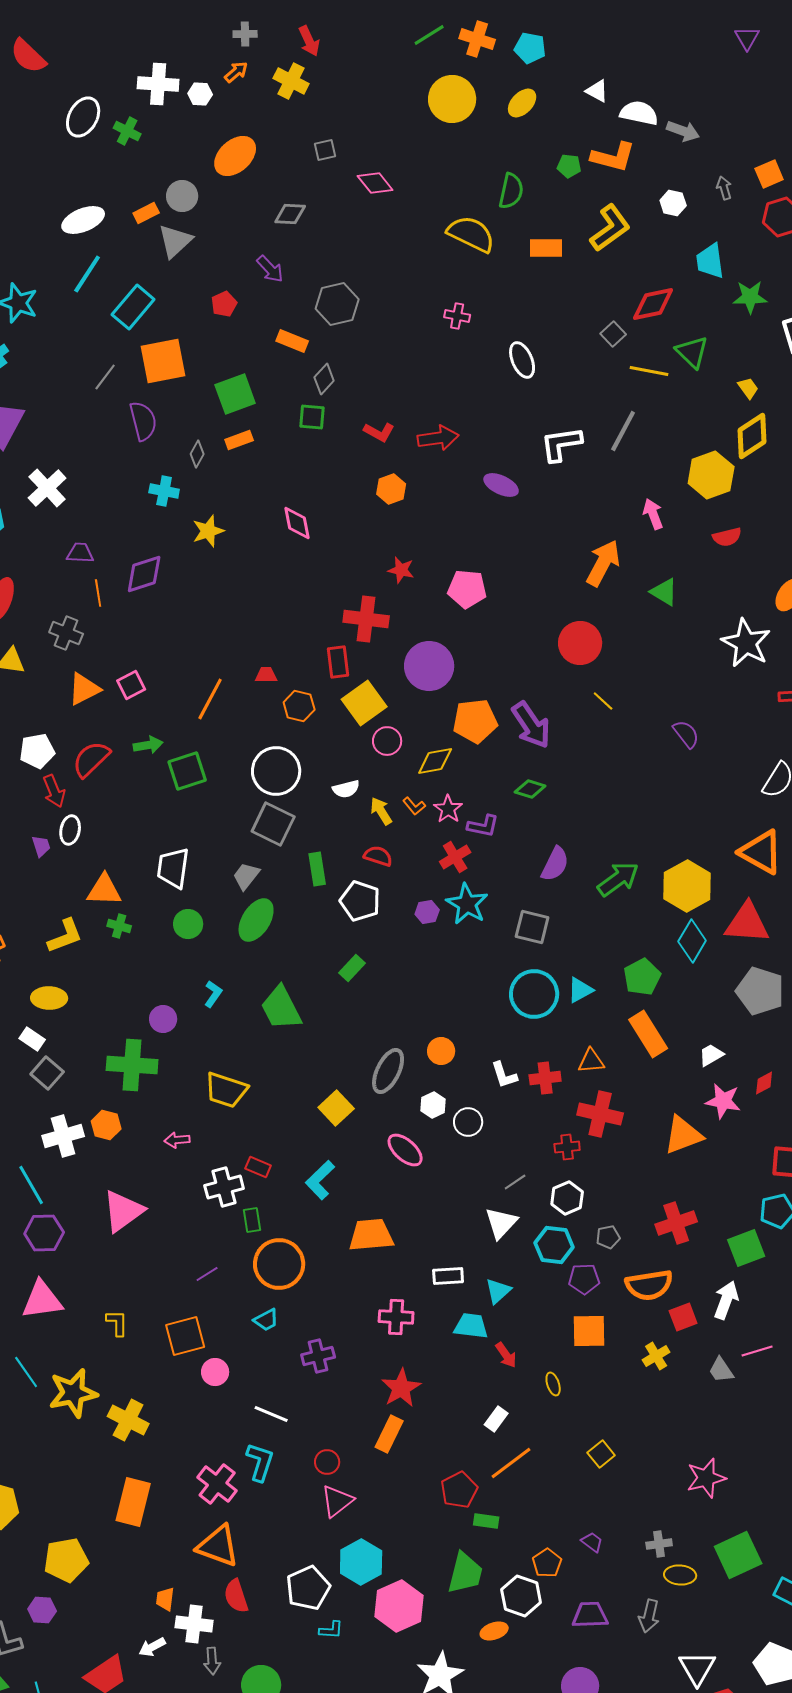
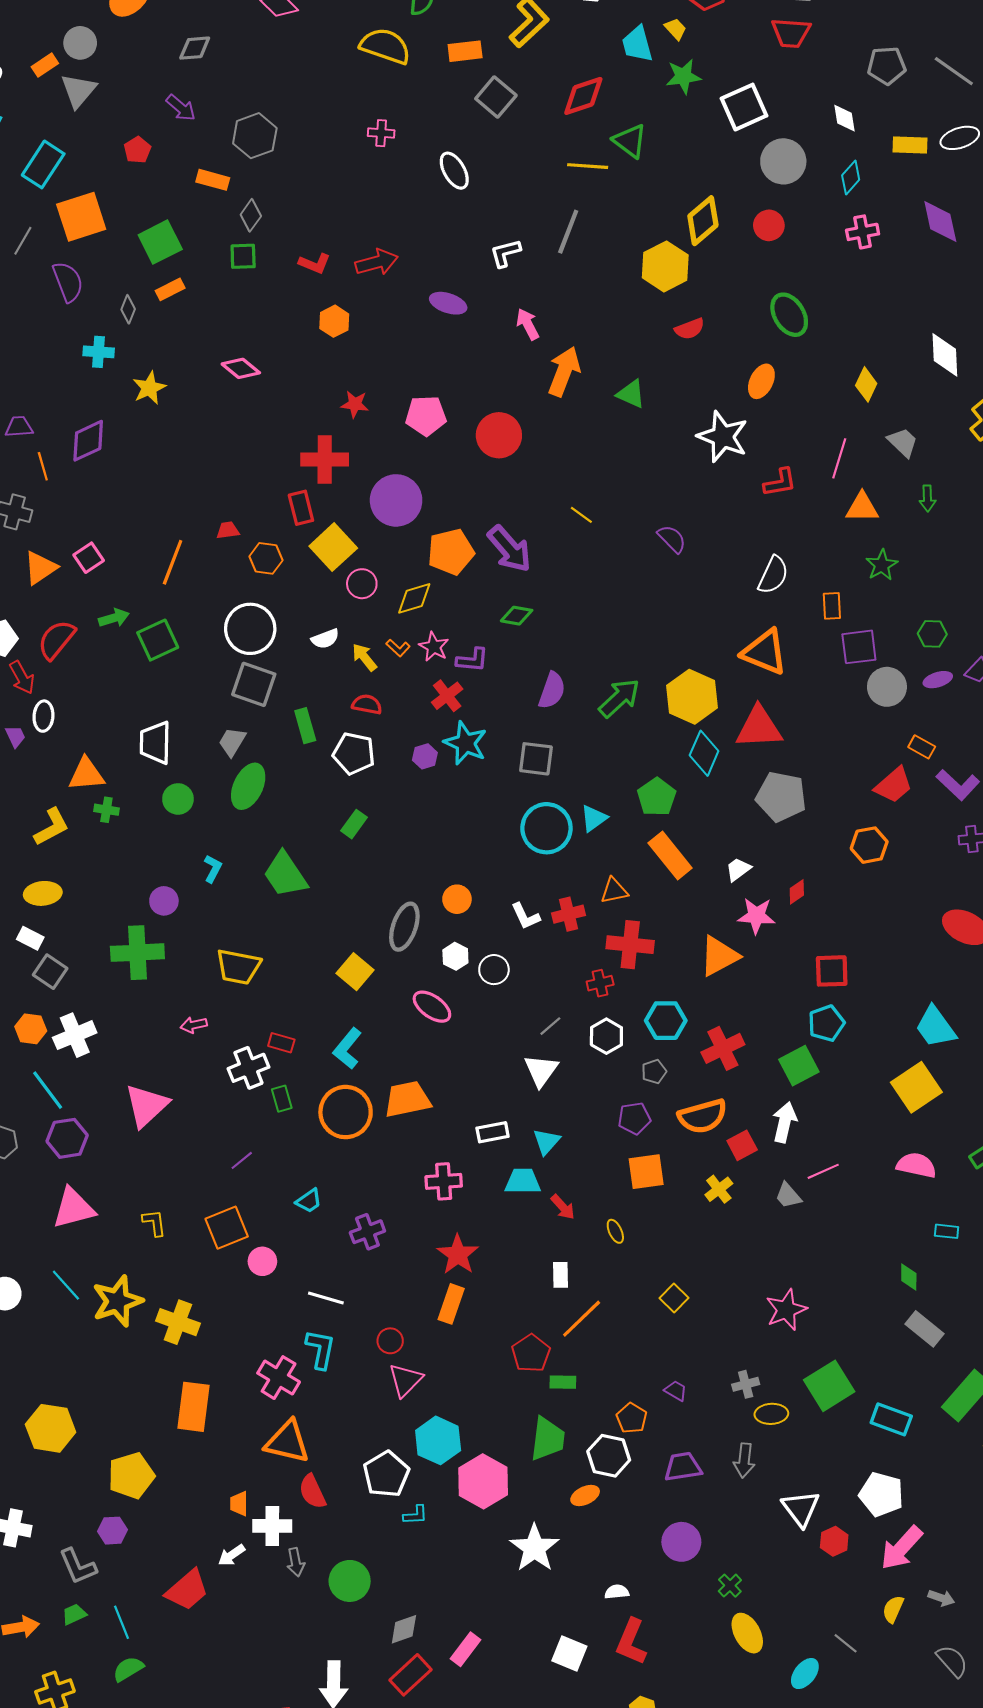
gray square: (613, 334) -> (496, 97), moved, size x1.5
yellow trapezoid: (748, 388) -> (675, 29), moved
white L-shape: (561, 444) -> (505, 253), size x0.7
pink arrow: (653, 514) -> (528, 324), moved
pink diamond: (297, 523) -> (241, 368), turned -33
red circle: (580, 643) -> (499, 435), moved
orange hexagon: (106, 1125) -> (31, 1029), moved
cyan hexagon: (554, 1245) -> (666, 1021), moved
orange circle: (279, 1264) -> (346, 1112), moved
white rectangle: (496, 1419) -> (560, 1275), turned -30

